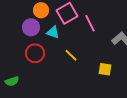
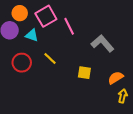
red circle: (35, 53) -> (22, 63), moved

